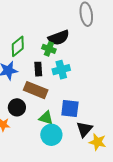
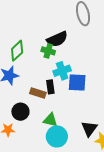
black rectangle: (38, 69) -> (50, 87), moved
brown rectangle: (36, 90) -> (38, 93), size x0.7
blue square: (70, 108) -> (77, 82), moved

